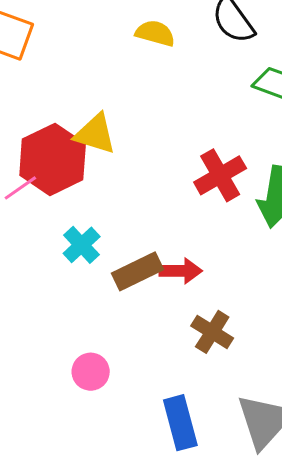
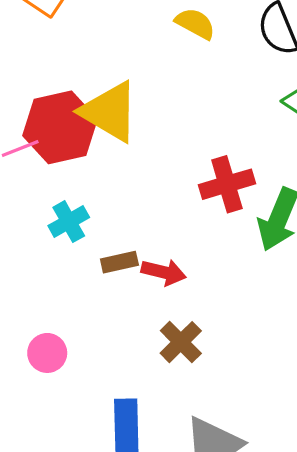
yellow triangle: (95, 134) -> (110, 112), size x1.4
brown rectangle: (138, 271) -> (119, 262), size x0.7

